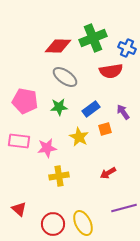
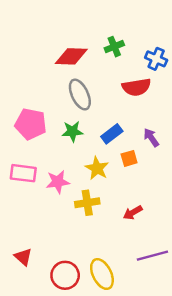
green cross: (93, 38) -> (114, 47), size x0.6
gray ellipse: (65, 77) -> (80, 95), turned 30
yellow cross: (59, 176) -> (87, 203), moved

